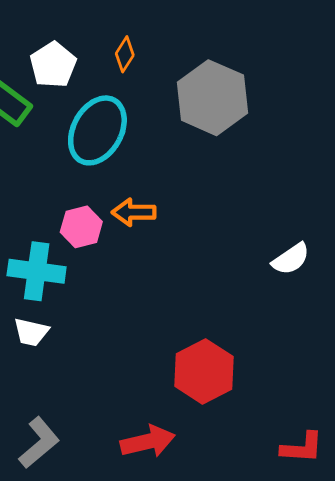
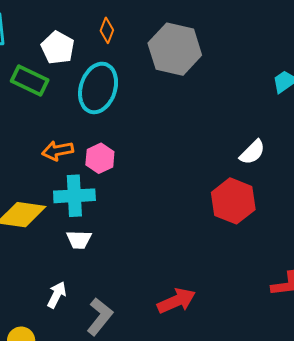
orange arrow: (134, 212) -> (58, 151), moved
red hexagon: (204, 371) -> (233, 201), moved

